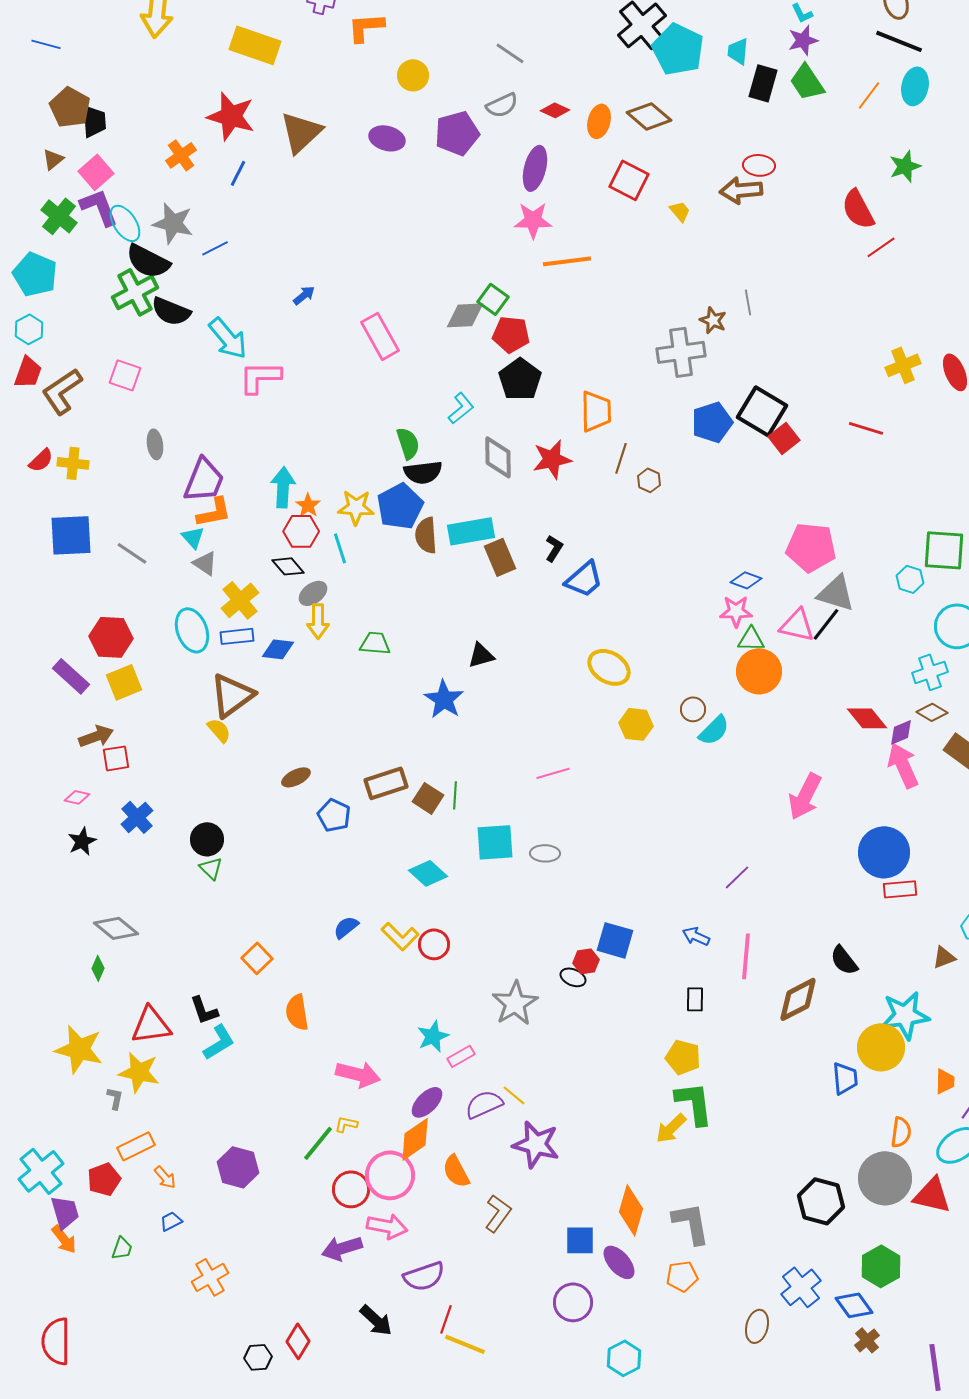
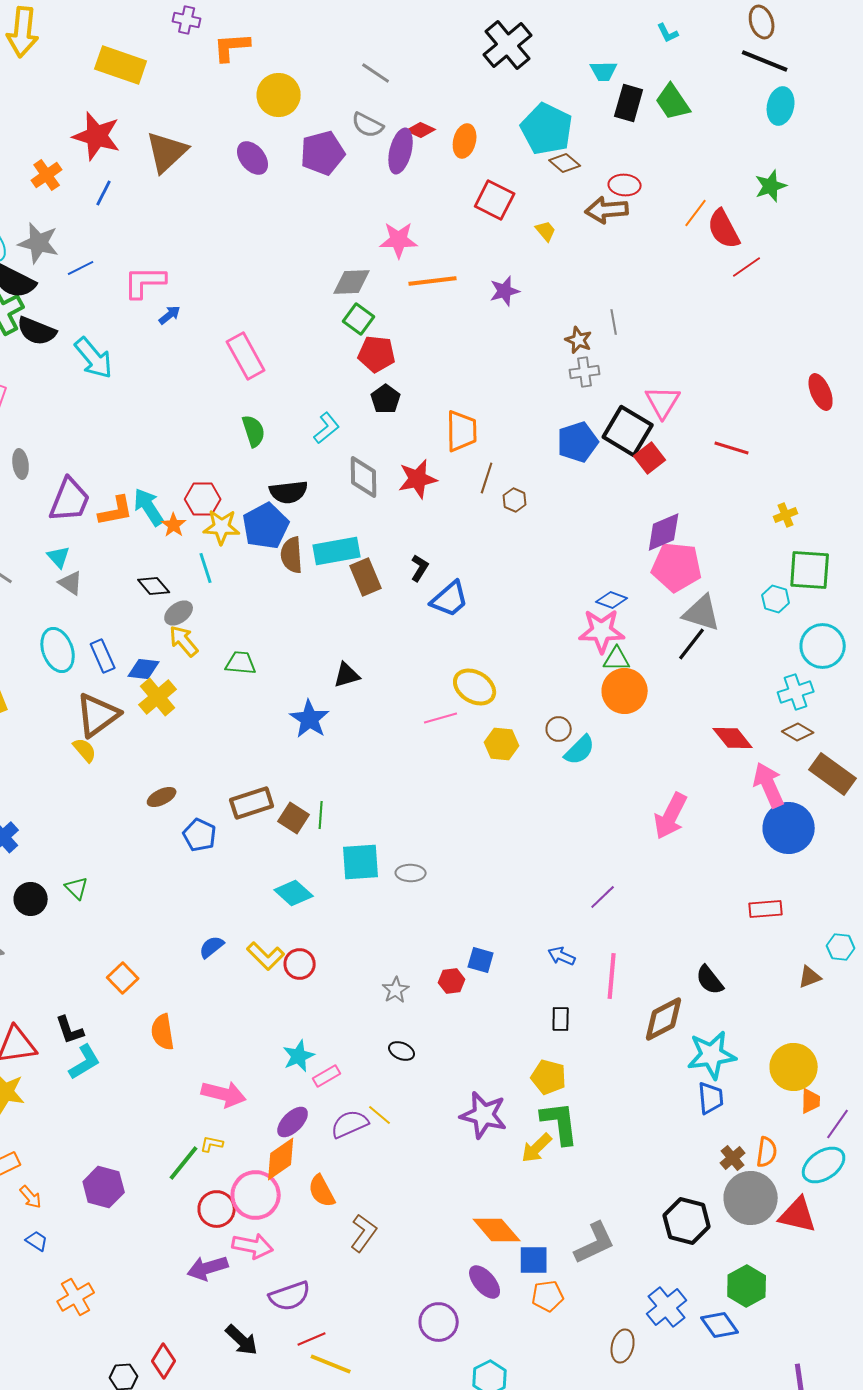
purple star: (803, 40) -> (505, 291), moved
cyan pentagon: (678, 49) -> (547, 129), moved
cyan trapezoid: (738, 51) -> (604, 71), turned -96
yellow circle: (413, 75) -> (279, 95), size x1.4
orange line: (869, 95) -> (696, 213), moved
gray semicircle: (502, 105) -> (368, 125), turned 52
brown diamond: (649, 116) -> (565, 163), moved, size x0.7
purple ellipse: (387, 138) -> (253, 158), turned 36
purple ellipse: (535, 168) -> (401, 151), moved
gray diamond: (465, 315) -> (352, 282), moved
gray cross: (681, 352) -> (585, 372), moved, size x0.6
yellow cross: (903, 365) -> (786, 515), moved, size x0.7
pink L-shape: (260, 377) -> (145, 282), moved
black pentagon: (520, 379) -> (386, 399), size x0.7
green semicircle: (408, 443) -> (254, 431), moved
cyan arrow: (283, 487) -> (149, 507), turned -36
orange L-shape: (214, 512) -> (116, 511), moved
red hexagon: (301, 531) -> (203, 499), moved
yellow cross: (240, 600) -> (158, 697), moved
pink star: (736, 611) -> (602, 631), size x1.4
yellow arrow: (318, 621) -> (184, 641), turned 140
pink triangle: (797, 625) -> (663, 402), moved, turned 48
blue rectangle: (237, 636) -> (103, 656), turned 72
purple diamond: (901, 732) -> (664, 532), moved, size x1.5
pink line: (553, 773) -> (441, 718), moved
black circle: (207, 839) -> (31, 899), moved
blue circle: (884, 852) -> (789, 828), moved
blue square: (615, 940) -> (481, 960), size x0.7
black ellipse: (573, 977) -> (402, 1051), moved
gray star: (515, 1003) -> (396, 990), moved, size x0.6
cyan star: (905, 1015) -> (712, 1055), moved
yellow circle: (881, 1047) -> (794, 1067), moved
purple star: (536, 1144) -> (484, 1115), moved
orange diamond: (631, 1210) -> (497, 1230), turned -57
blue trapezoid: (171, 1221) -> (37, 1241), turned 60
gray L-shape: (691, 1223) -> (595, 1243), moved, turned 75
blue square: (580, 1240) -> (534, 1260), moved
red line: (446, 1319) -> (312, 1339), turned 48
brown cross: (867, 1340) -> (733, 1158), moved

